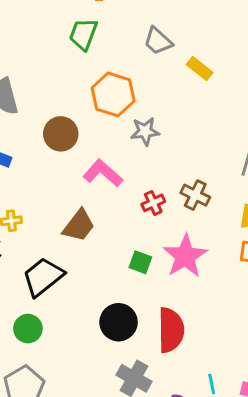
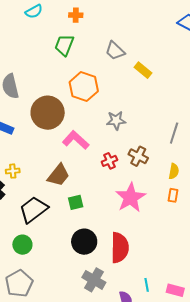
gray star: (145, 131) -> (116, 120), moved
brown circle: (61, 134) -> (48, 113), size x1.4
green square: (140, 262) -> (76, 202), moved, turned -35

